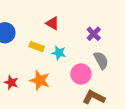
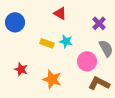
yellow rectangle: (37, 47) -> (47, 43), moved
orange star: (40, 80) -> (52, 79), moved

